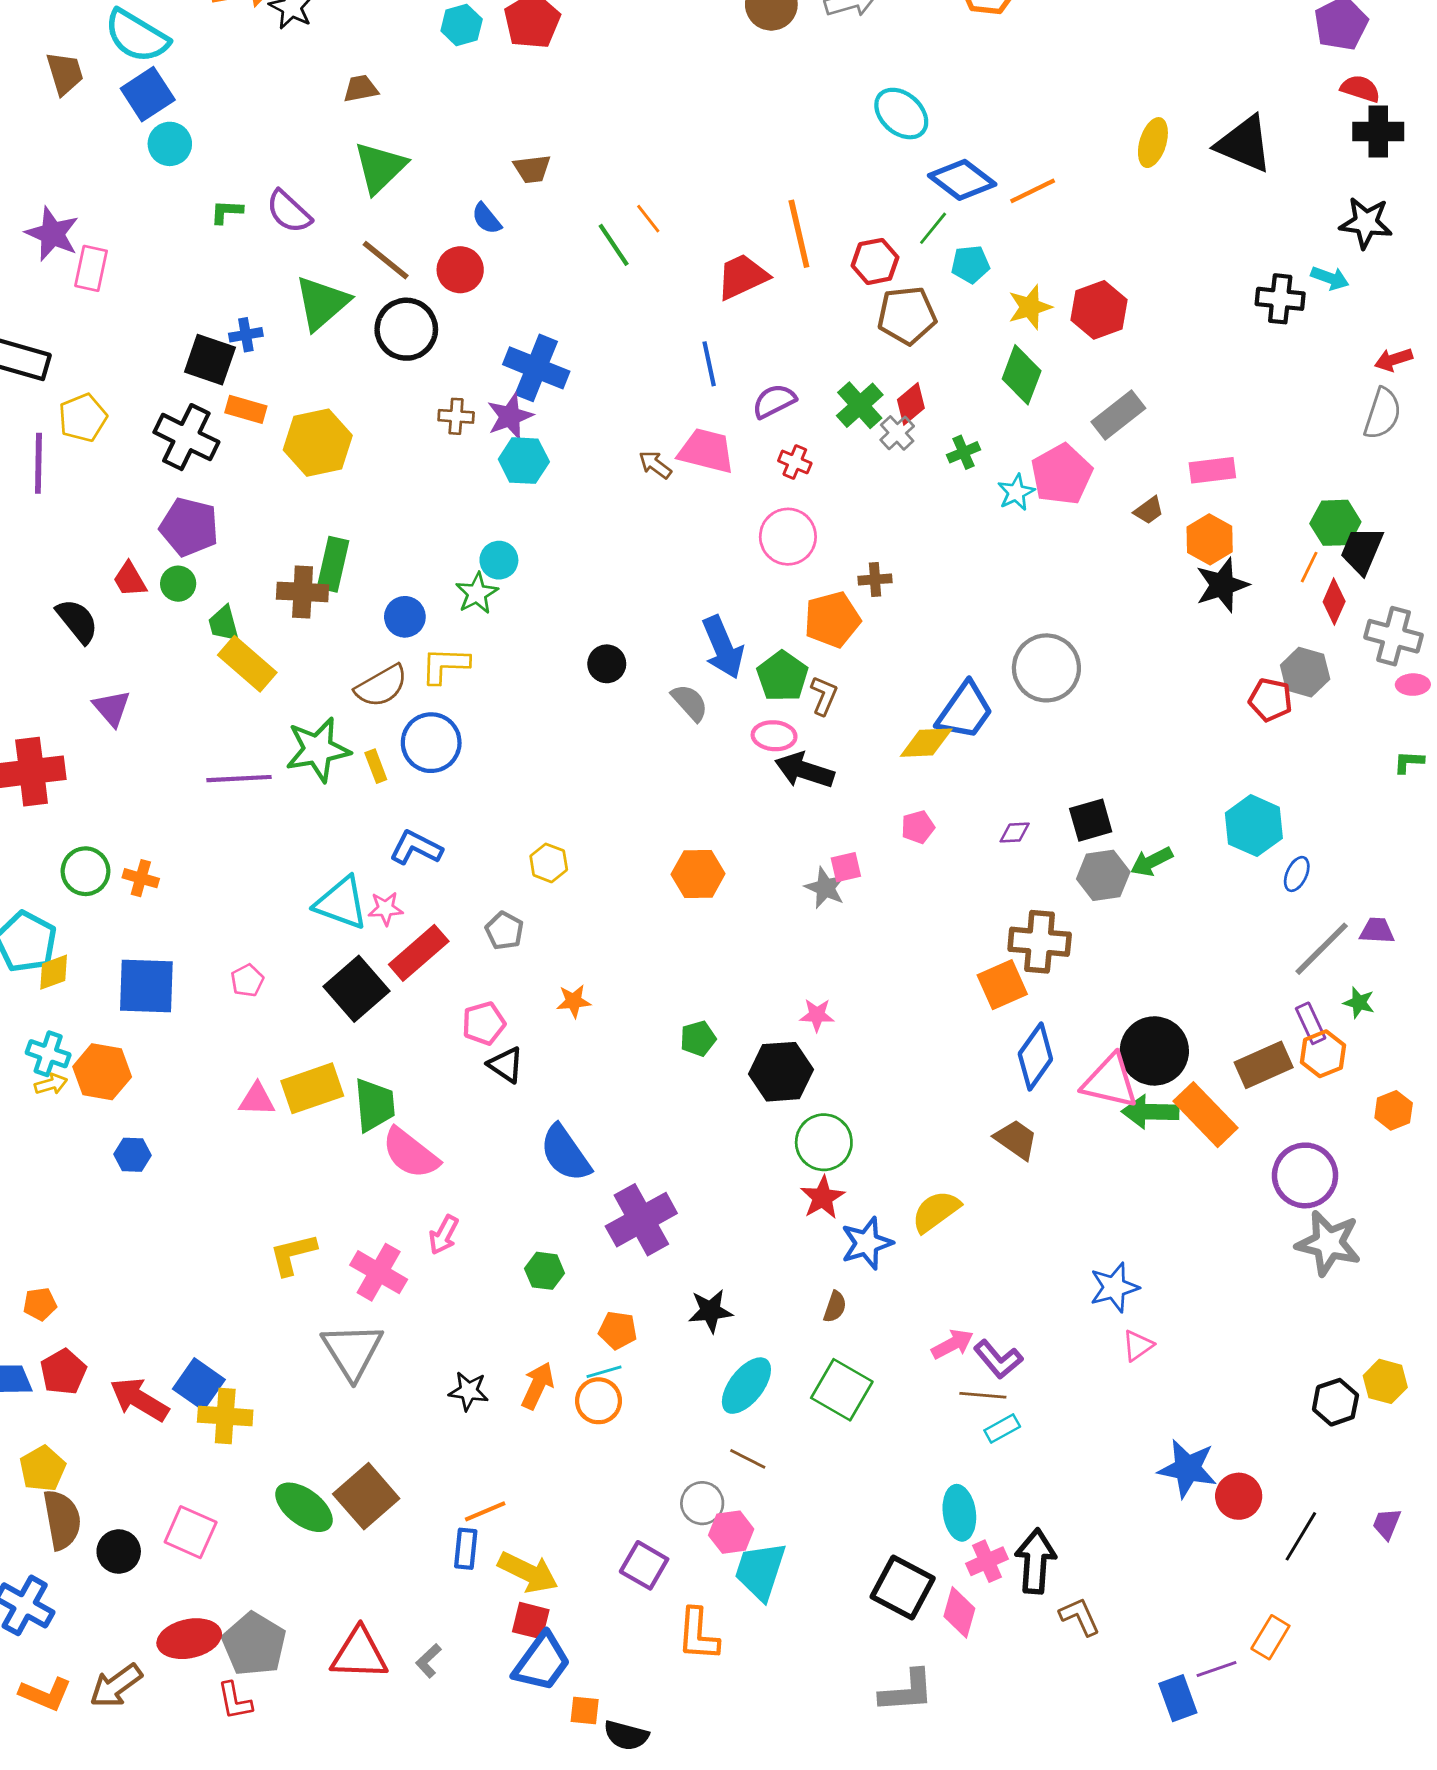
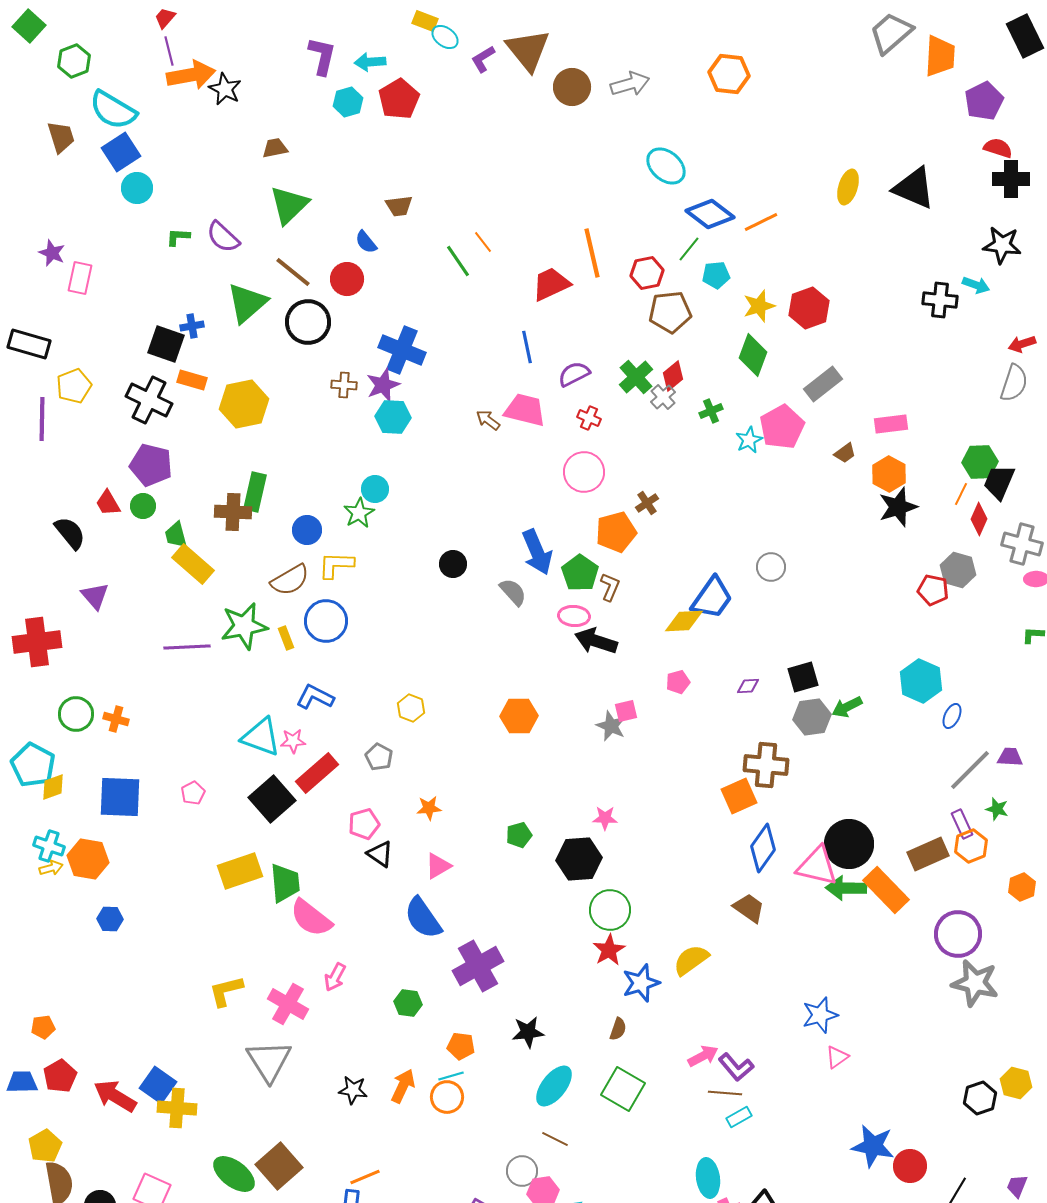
purple star: (52, 234) -> (52, 253), size x0.7
brown cross: (875, 579) -> (647, 503), turned -30
gray circle: (1046, 668) -> (771, 567), size x0.6
pink triangle: (257, 1099) -> (438, 866), moved, turned -32

